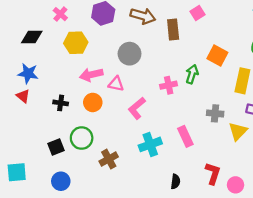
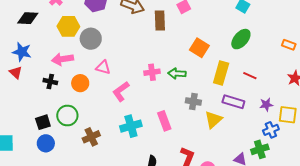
gray circle: (130, 54) -> (91, 39), moved
green arrow: (192, 74) -> (177, 74), moved, turned -108
pink arrow: (91, 75) -> (63, 59), moved
blue circle: (61, 181) -> (46, 143), moved

